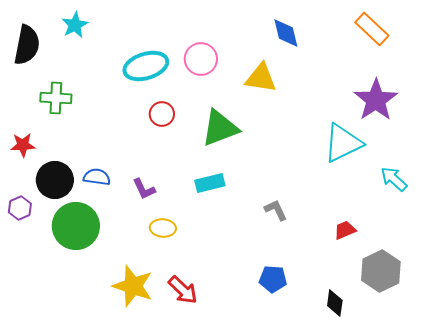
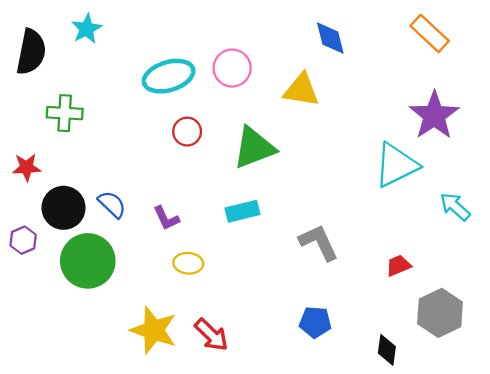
blue semicircle: (97, 177) -> (112, 204), turned 36
gray L-shape: (276, 210) -> (319, 242), size x1.5

